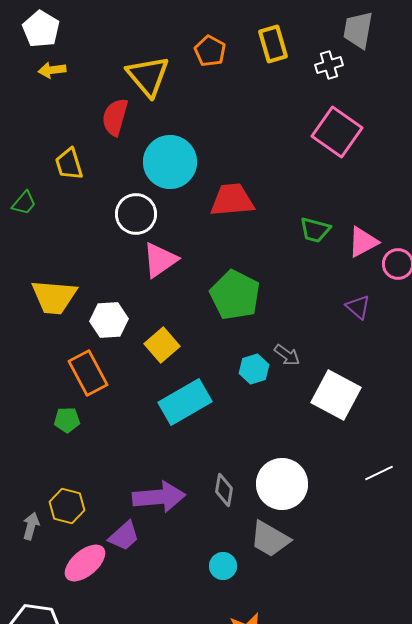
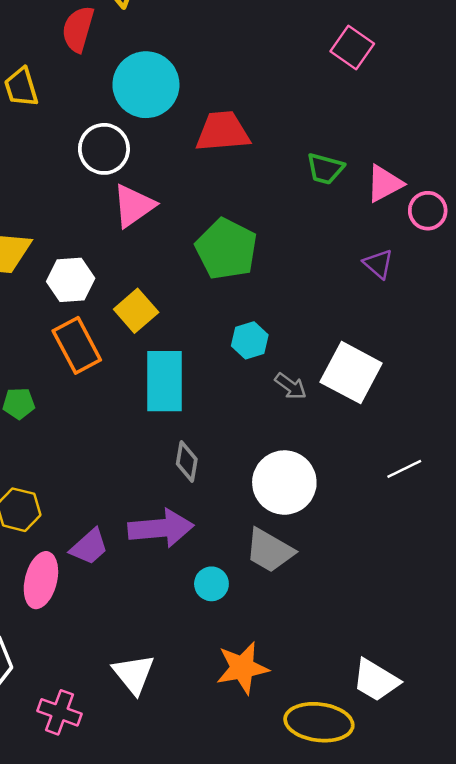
pink square: (337, 132) -> (352, 48), size x0.7
gray arrow: (287, 355) -> (291, 386), moved
orange rectangle: (88, 373) -> (77, 345), moved
cyan rectangle: (185, 402) -> (165, 381), turned -60
gray diamond: (224, 490) -> (187, 462), moved
purple arrow: (159, 497) -> (161, 528), moved
pink ellipse: (85, 563) -> (41, 580), turned -36

